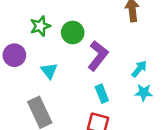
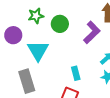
purple L-shape: (98, 56) -> (92, 32), moved
cyan triangle: (49, 71) -> (38, 51), size x1.6

